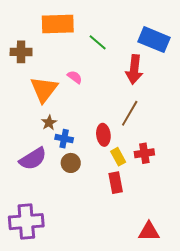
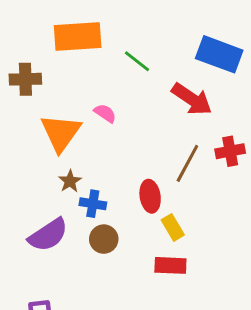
red arrow: (134, 69) -> (192, 99), turned -60
red cross: (144, 153) -> (230, 151), moved
red rectangle: (116, 183) -> (170, 265), turned -75

